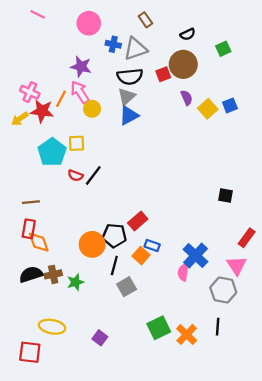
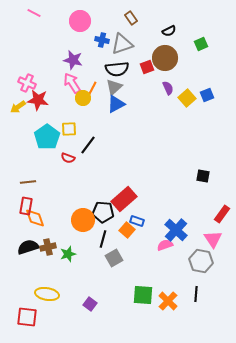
orange line: (61, 99) -> (92, 89), moved
black line: (93, 175) -> (88, 145), moved
red rectangle: (138, 221) -> (124, 199), size x1.4
pink semicircle: (183, 272) -> (165, 245), turned 63
green square: (159, 328) -> (143, 295), turned 30

